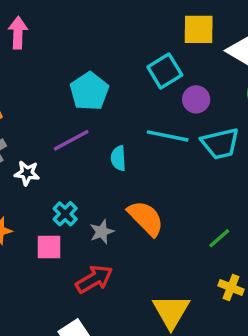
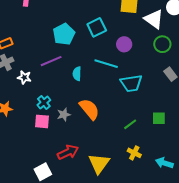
cyan square: (165, 71) -> (97, 27), moved
cyan trapezoid: (220, 144) -> (131, 83), moved
pink square: (49, 247) -> (42, 121), moved
red arrow: (94, 279) -> (68, 152), moved

